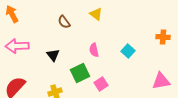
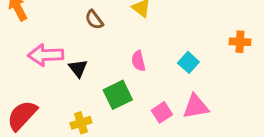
pink arrow: (17, 46) -> (46, 55), moved
pink triangle: (161, 81) -> (196, 107), moved
pink square: (101, 84) -> (162, 112), moved

